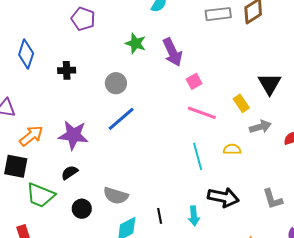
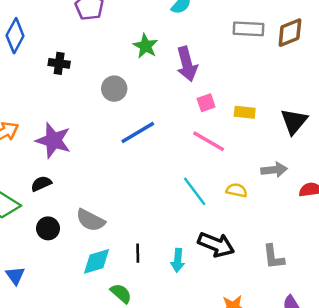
yellow rectangle: (241, 103) -> (245, 112), moved, turned -60
blue line: (121, 119) -> (138, 132), moved
cyan line: (198, 156) -> (195, 191), turned -32

